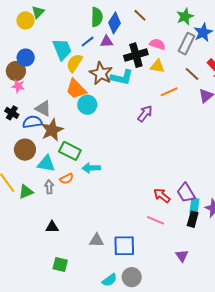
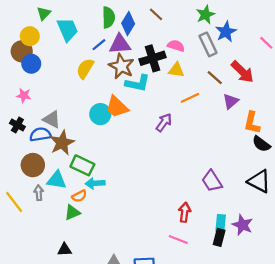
yellow circle: (26, 20) -> (30, 36), moved
purple triangle: (107, 42) -> (120, 44), size x1.5
gray rectangle: (187, 44) -> (208, 44), turned -50
cyan trapezoid: (62, 49) -> (67, 30), moved
brown circle: (16, 71) -> (22, 51), moved
brown star: (101, 73) -> (121, 66), moved
orange trapezoid: (76, 89) -> (117, 107), moved
cyan arrow: (91, 168) -> (95, 183), moved
gray arrow: (49, 187) -> (39, 193), moved
green triangle: (26, 192) -> (72, 212), moved
purple trapezoid: (186, 193) -> (212, 181), moved
red arrow: (162, 196) -> (185, 212), turned 60

